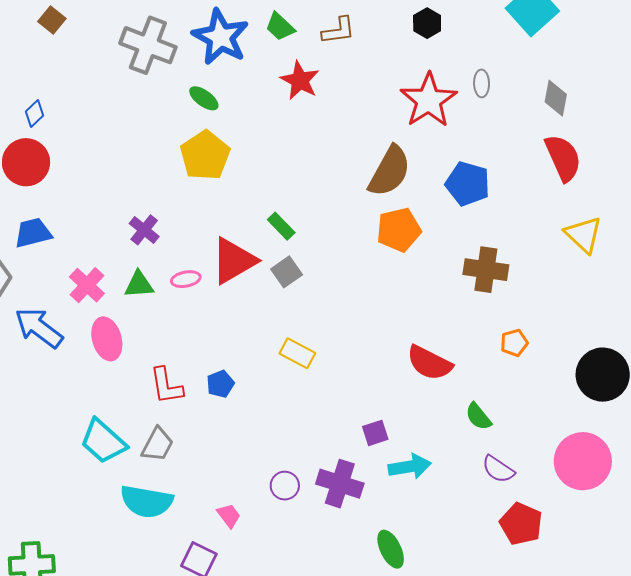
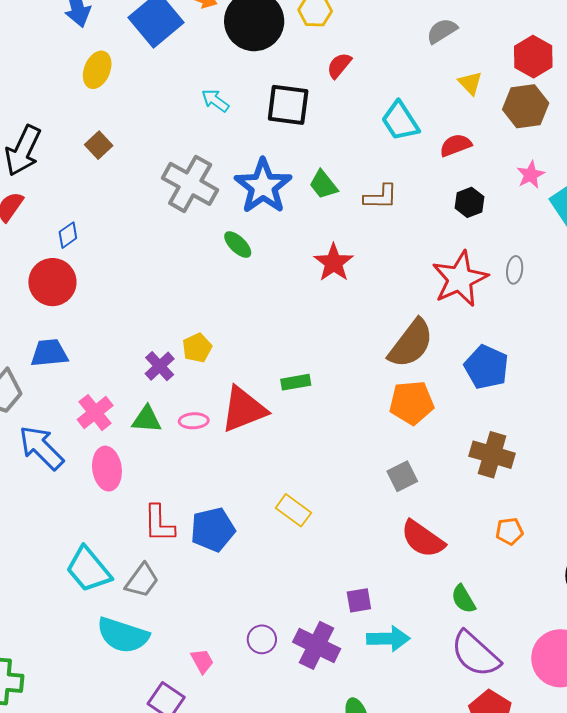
red star: (300, 80) -> (334, 263), moved
yellow pentagon: (205, 155) -> (197, 348), moved, size x0.6
green rectangle: (281, 226) -> (296, 382), turned -64
gray square: (287, 272) -> (402, 476), moved
blue pentagon: (220, 384) -> (213, 529), size x1.6
purple semicircle: (498, 469) -> (475, 654), size x1.6

